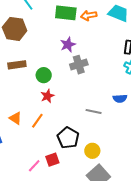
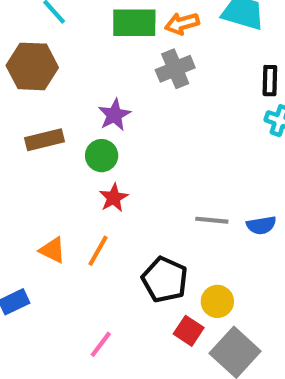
purple star: (68, 45) -> (114, 115), moved
gray cross: (79, 65) -> (175, 69), moved
blue semicircle: (120, 98) -> (261, 225), moved
red square: (52, 160) -> (189, 331), moved, turned -32

